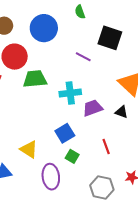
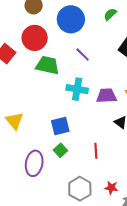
green semicircle: (80, 12) -> (110, 14), turned 48
purple line: (83, 57) -> (83, 55), moved
purple trapezoid: (93, 108) -> (106, 96), moved
yellow triangle: (29, 149) -> (14, 121), moved

